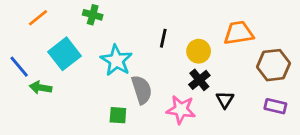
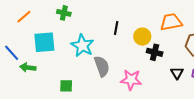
cyan square: (65, 54) -> (44, 42), turned 35
black cross: (199, 80) -> (155, 52), moved, turned -35
black triangle: (225, 100) -> (177, 73), moved
green square: (118, 115) -> (66, 86), moved

